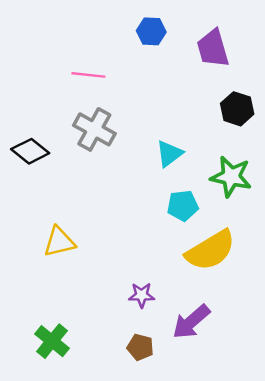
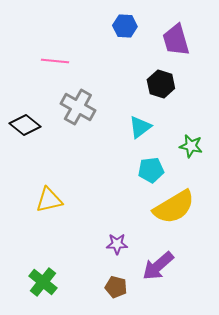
pink line: (88, 75) -> (55, 61), moved
black hexagon: (237, 109) -> (161, 84), moved
green star: (231, 177) -> (191, 146), size x0.7

